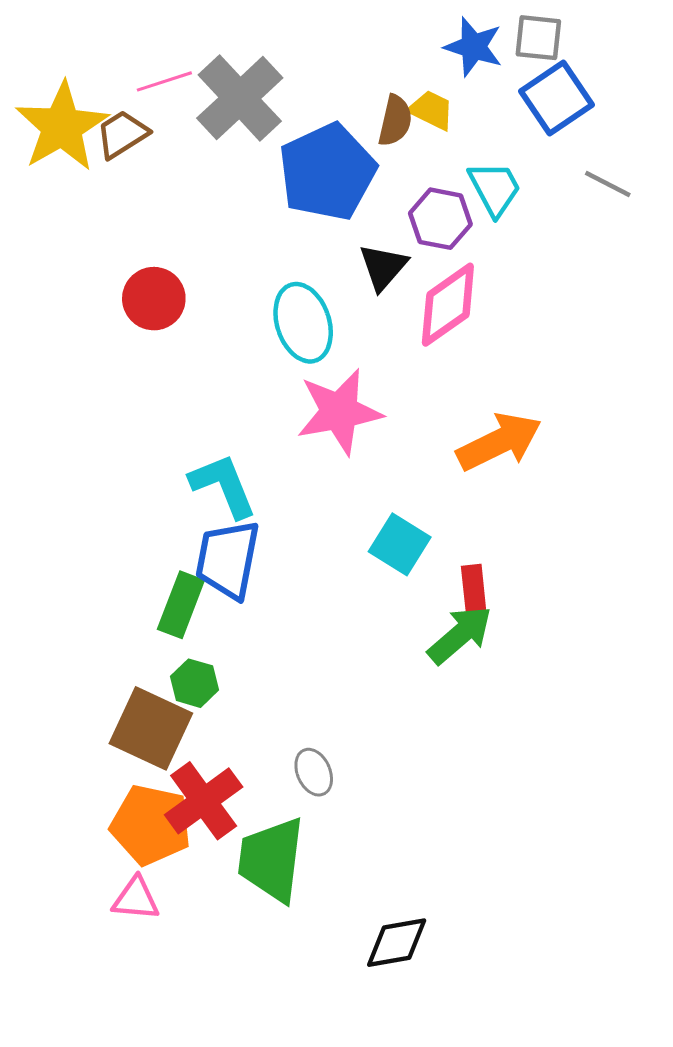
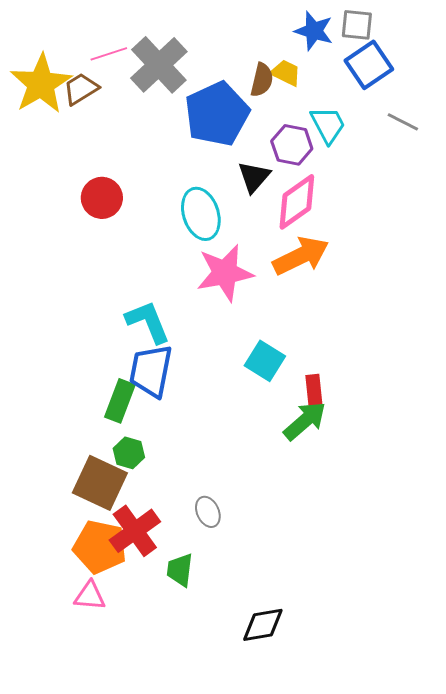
orange arrow: (499, 442) -> (301, 256), moved
green trapezoid: (271, 860) -> (180, 570), size x0.6

